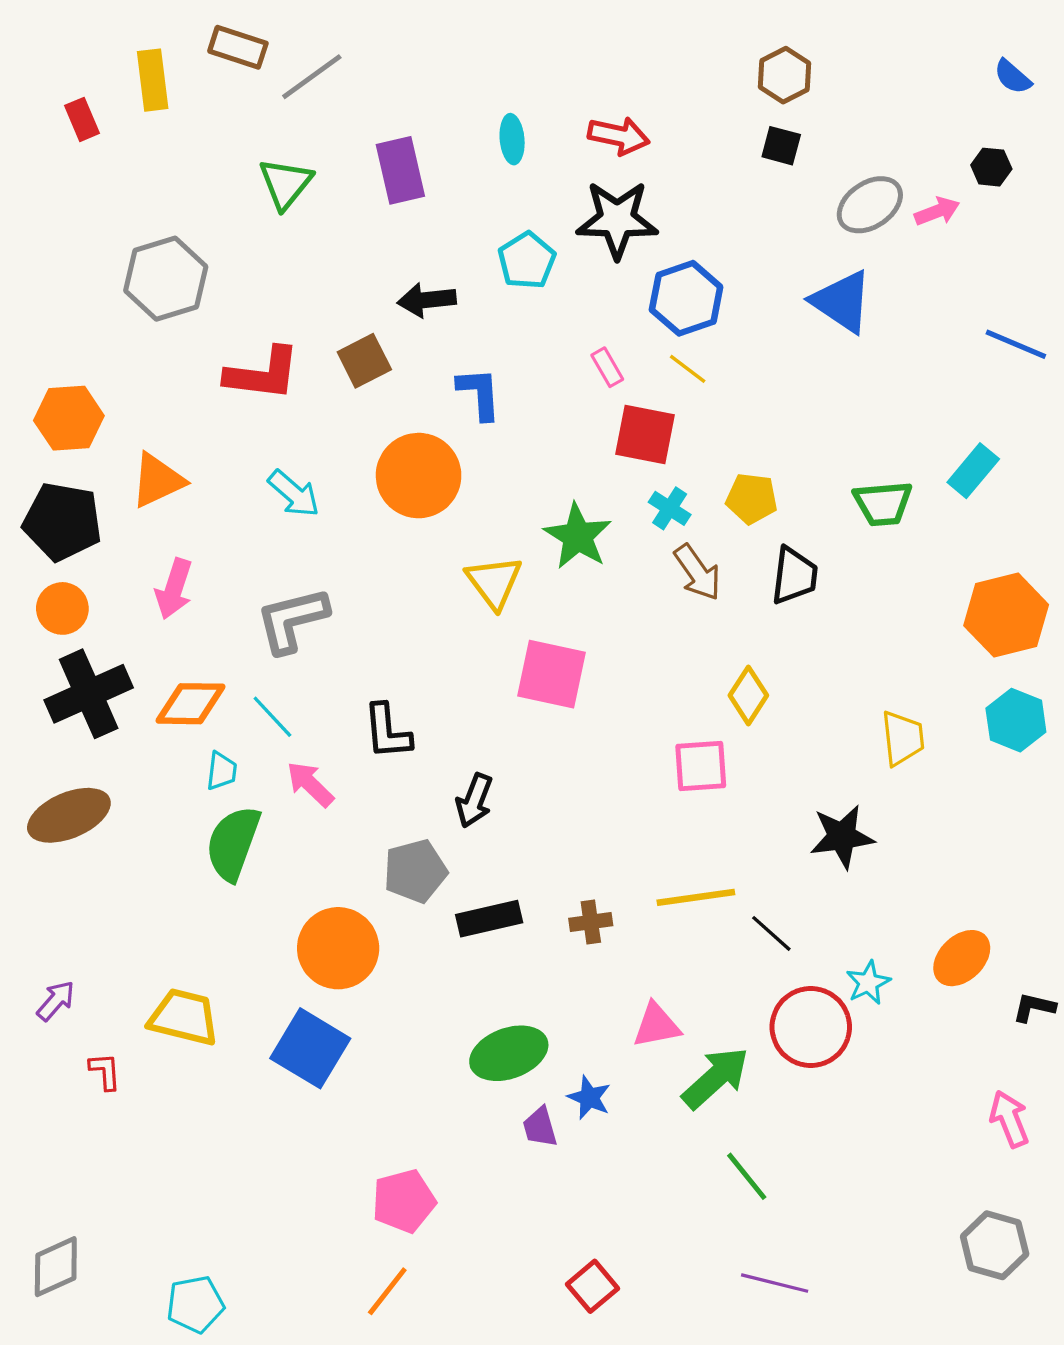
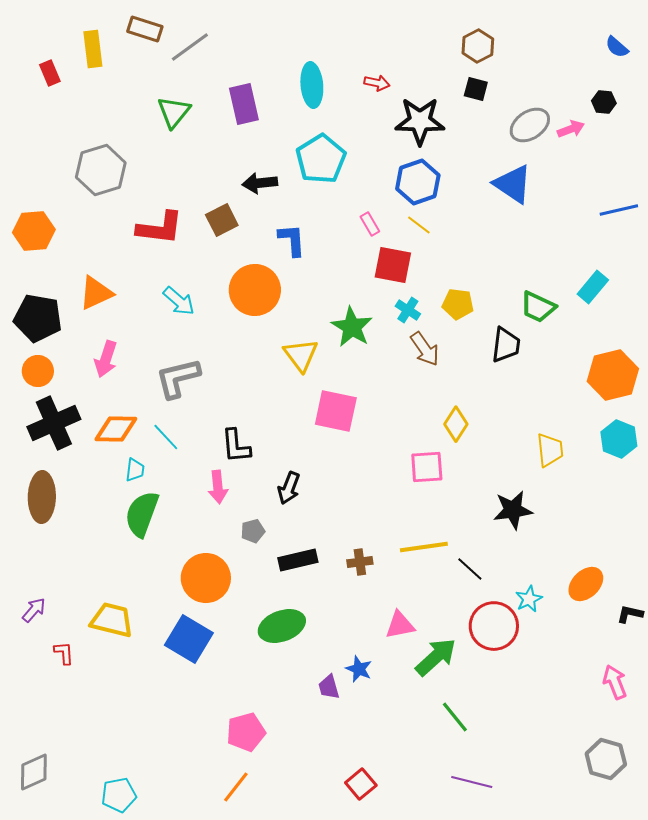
red arrow: (619, 136) -> (377, 83), size x0.7
cyan ellipse: (512, 139) -> (312, 85), size x1.5
black star: (617, 220) -> (420, 121), moved
cyan pentagon: (527, 261) -> (321, 159), size x1.4
blue line: (1016, 344) -> (619, 210), turned -36
orange hexagon: (69, 418) -> (34, 231), moved
green trapezoid: (883, 503) -> (538, 307), turned 30
black trapezoid: (794, 576) -> (506, 345), moved
pink arrow: (310, 784) -> (218, 487), moved, turned -140
brown ellipse: (69, 815) -> (42, 497), turned -66
gray pentagon: (415, 871) -> (253, 531), size x0.6
green ellipse: (509, 1053) -> (282, 626), moved

